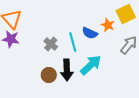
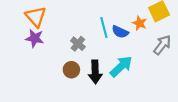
cyan line: (73, 42) -> (104, 27), moved
brown circle: (49, 75) -> (71, 70), moved

